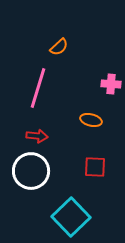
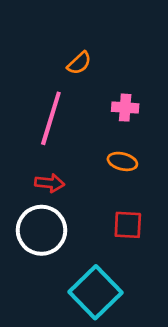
pink cross: (111, 84) -> (125, 108), moved

